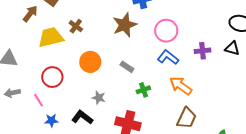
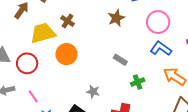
brown star: (125, 25) -> (116, 18), size x0.7
orange circle: (90, 62) -> (66, 54), moved
red circle: (52, 77) -> (27, 63), moved

